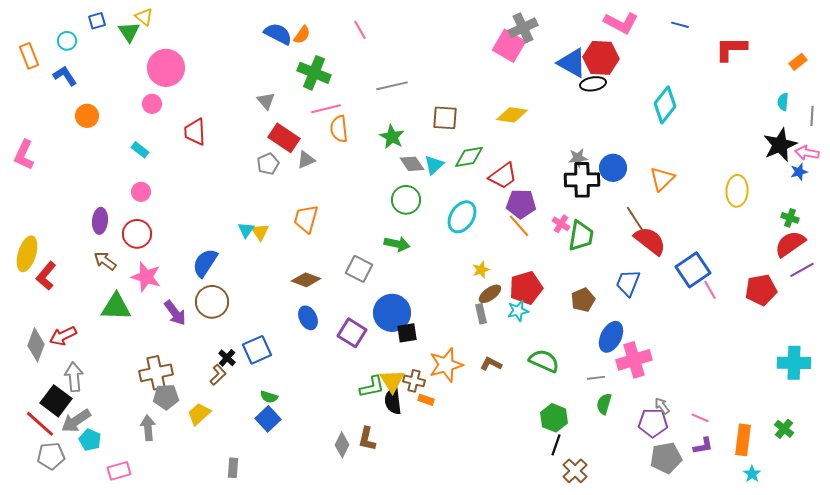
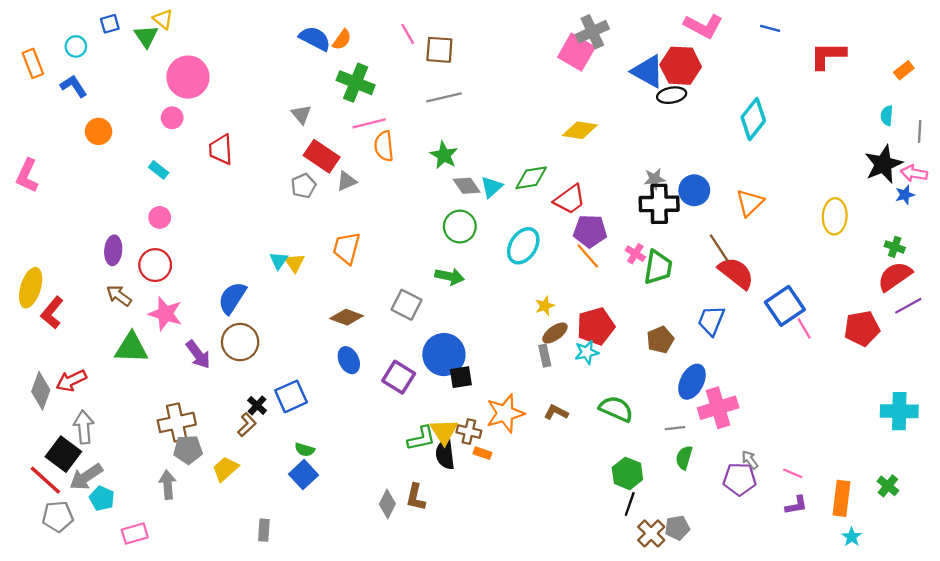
brown square: (445, 118) -> (439, 50), moved
gray pentagon: (666, 458) -> (677, 528), moved, size x0.7

